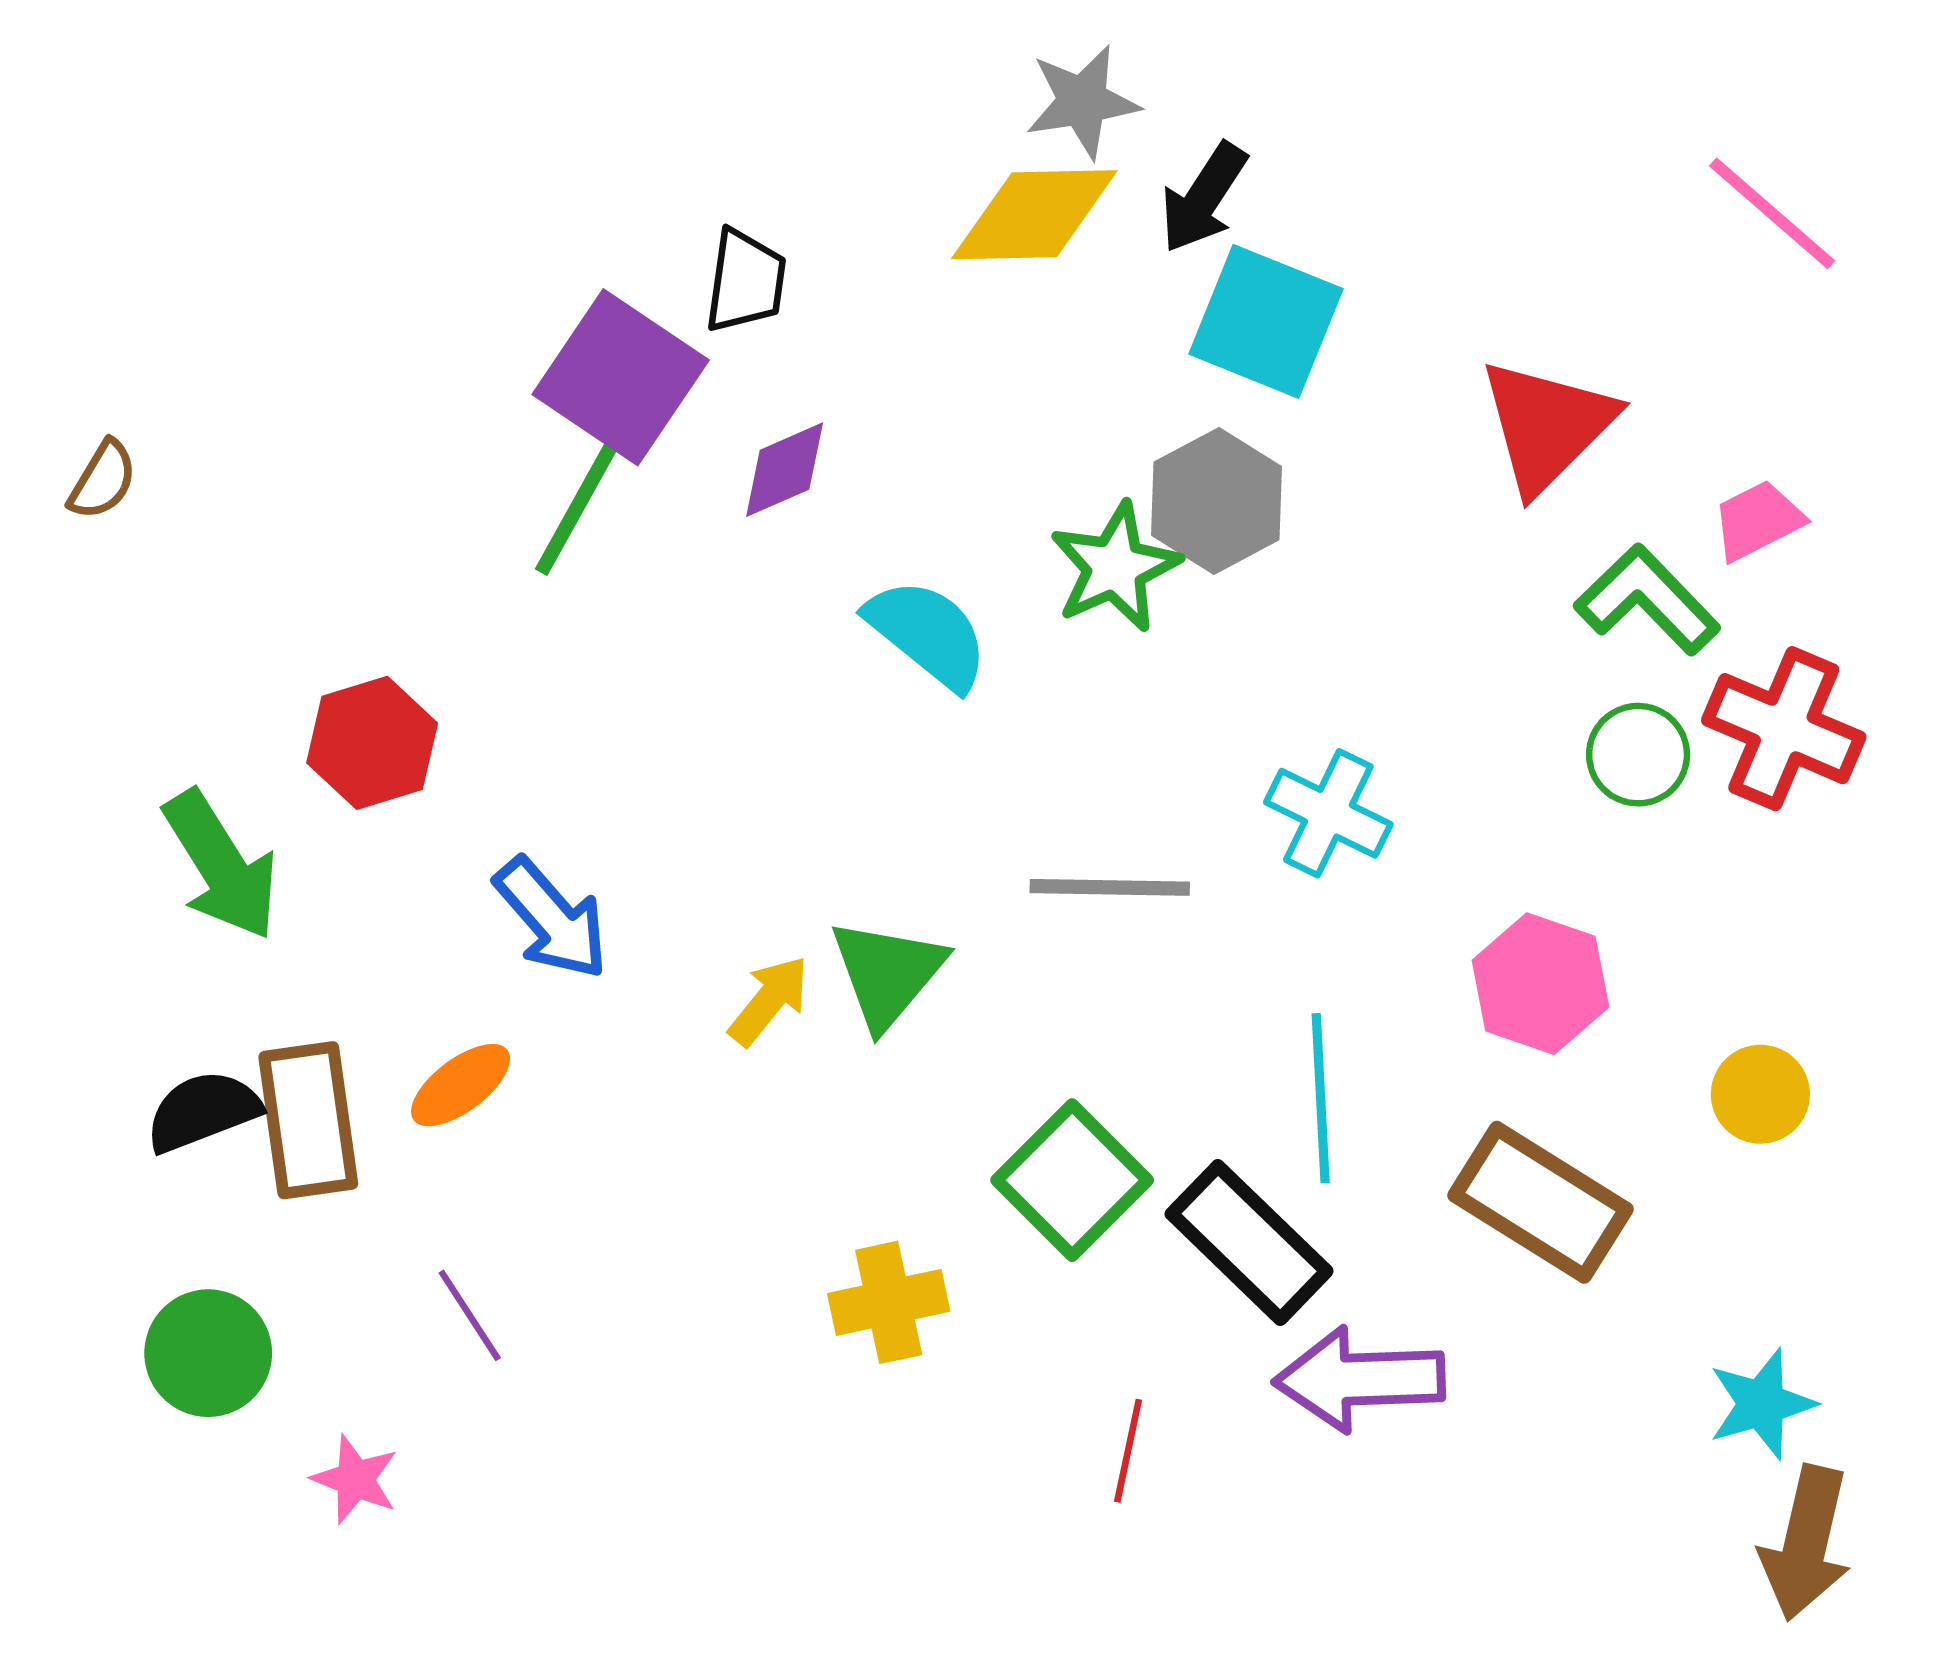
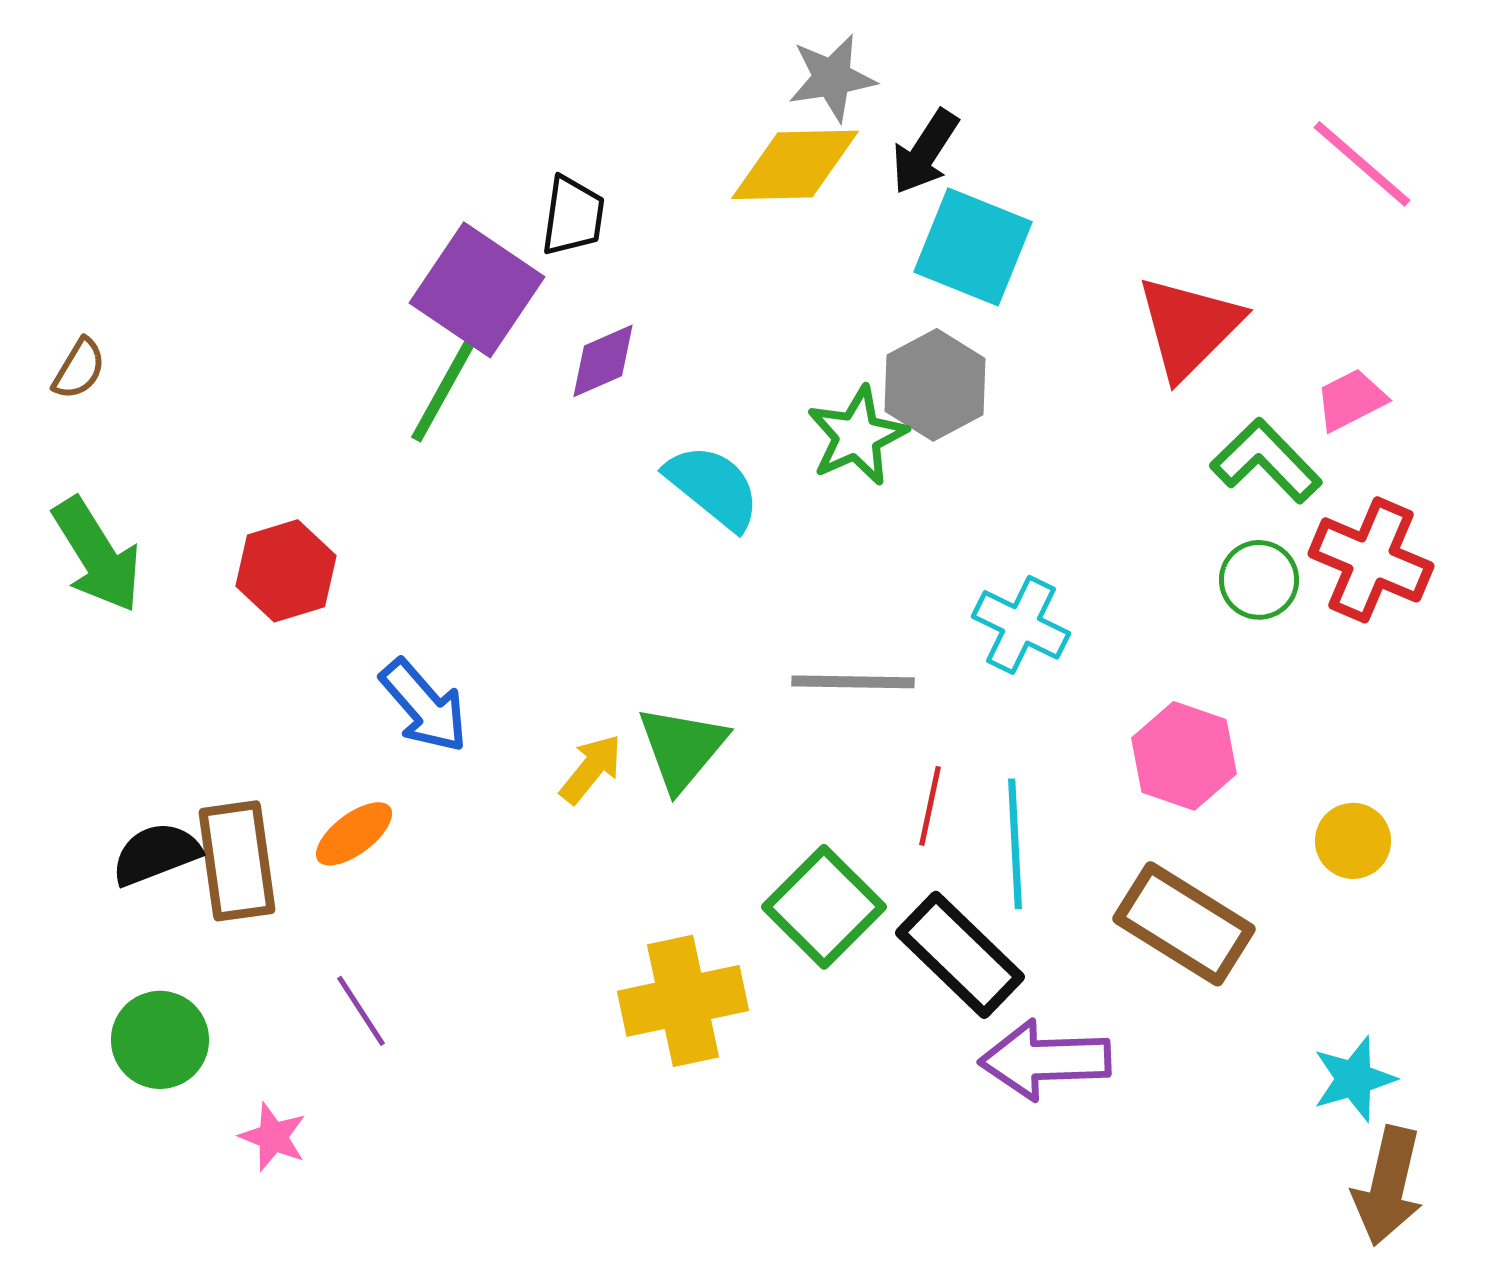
green arrow: (221, 865) -> (97, 555), moved
yellow cross: (889, 1302) -> (683, 1001), size x1.4
red line: (1128, 1451) -> (930, 806), moved

